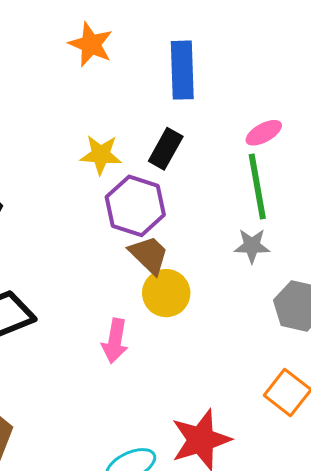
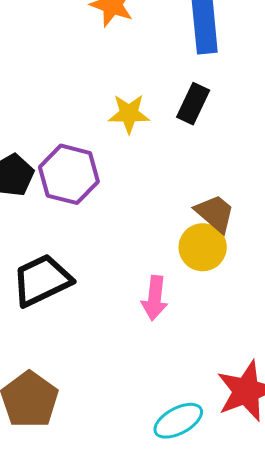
purple hexagon: (135, 206) -> (69, 174), moved
brown trapezoid: (149, 255) -> (215, 213), moved

